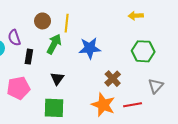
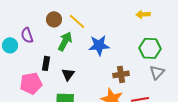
yellow line: (67, 23) -> (77, 21), turned -54
black rectangle: (29, 57) -> (46, 63), moved
brown cross: (113, 79) -> (121, 74), turned 35
gray triangle: (156, 86) -> (157, 72), moved

